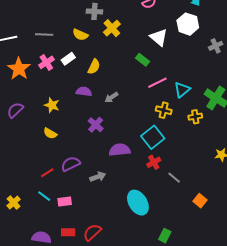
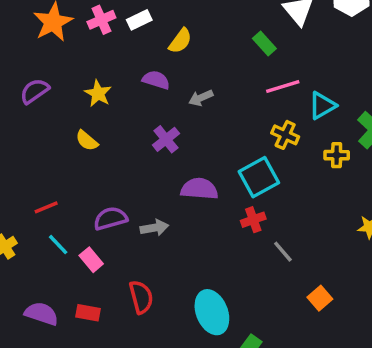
purple semicircle: (71, 164) -> (111, 218), moved
red line: (47, 173) -> (46, 207), moved
pink rectangle: (65, 201) -> (91, 260), turned 48
cyan ellipse: (138, 203) -> (212, 312), moved
red semicircle: (92, 232) -> (141, 297), moved, turned 108

